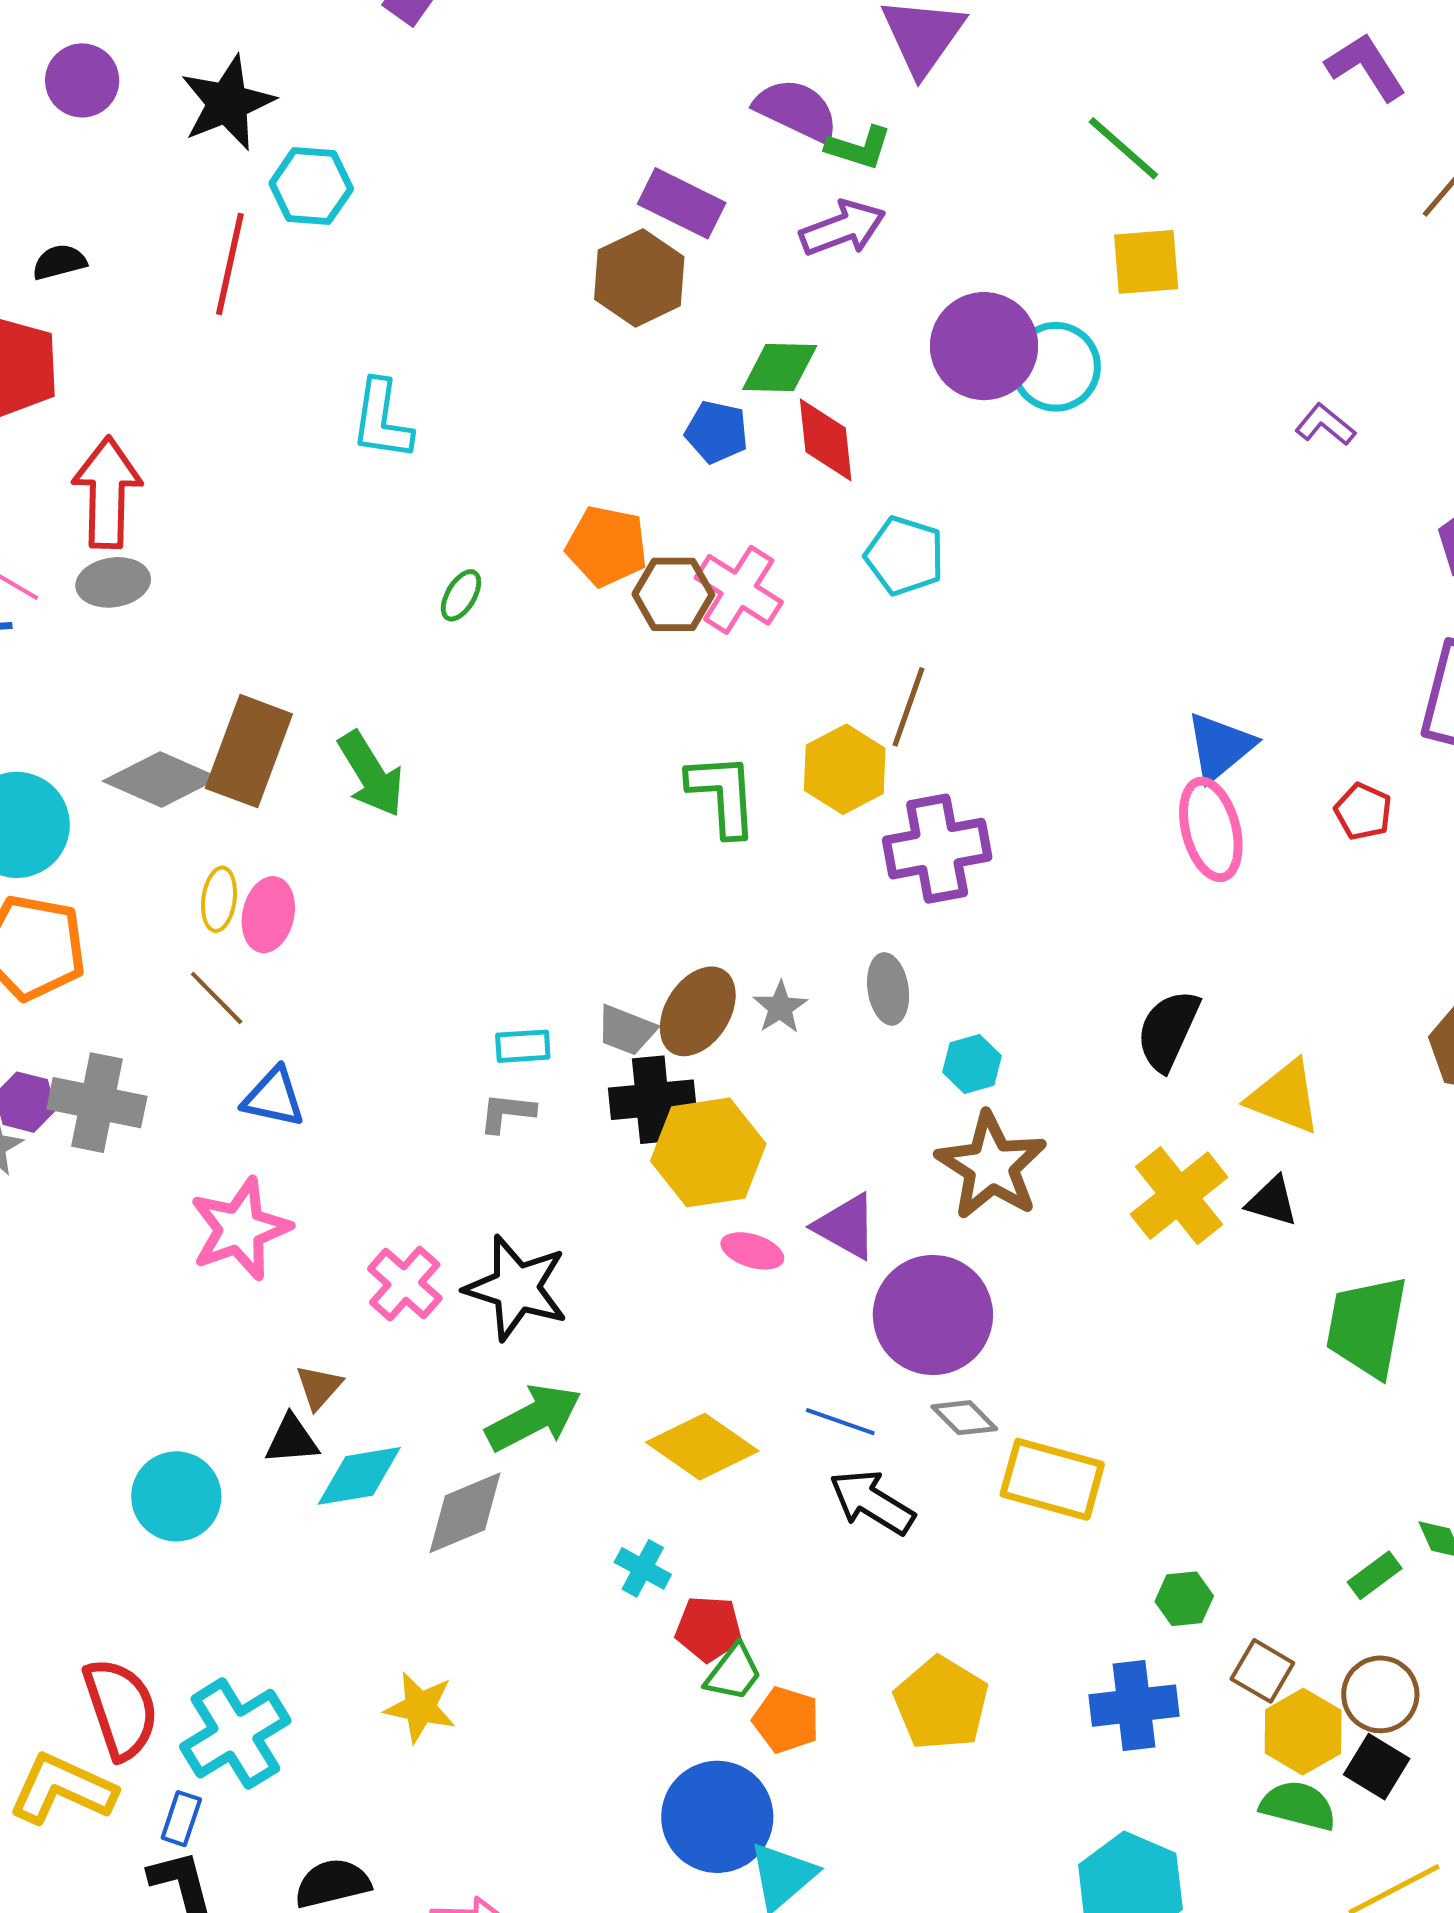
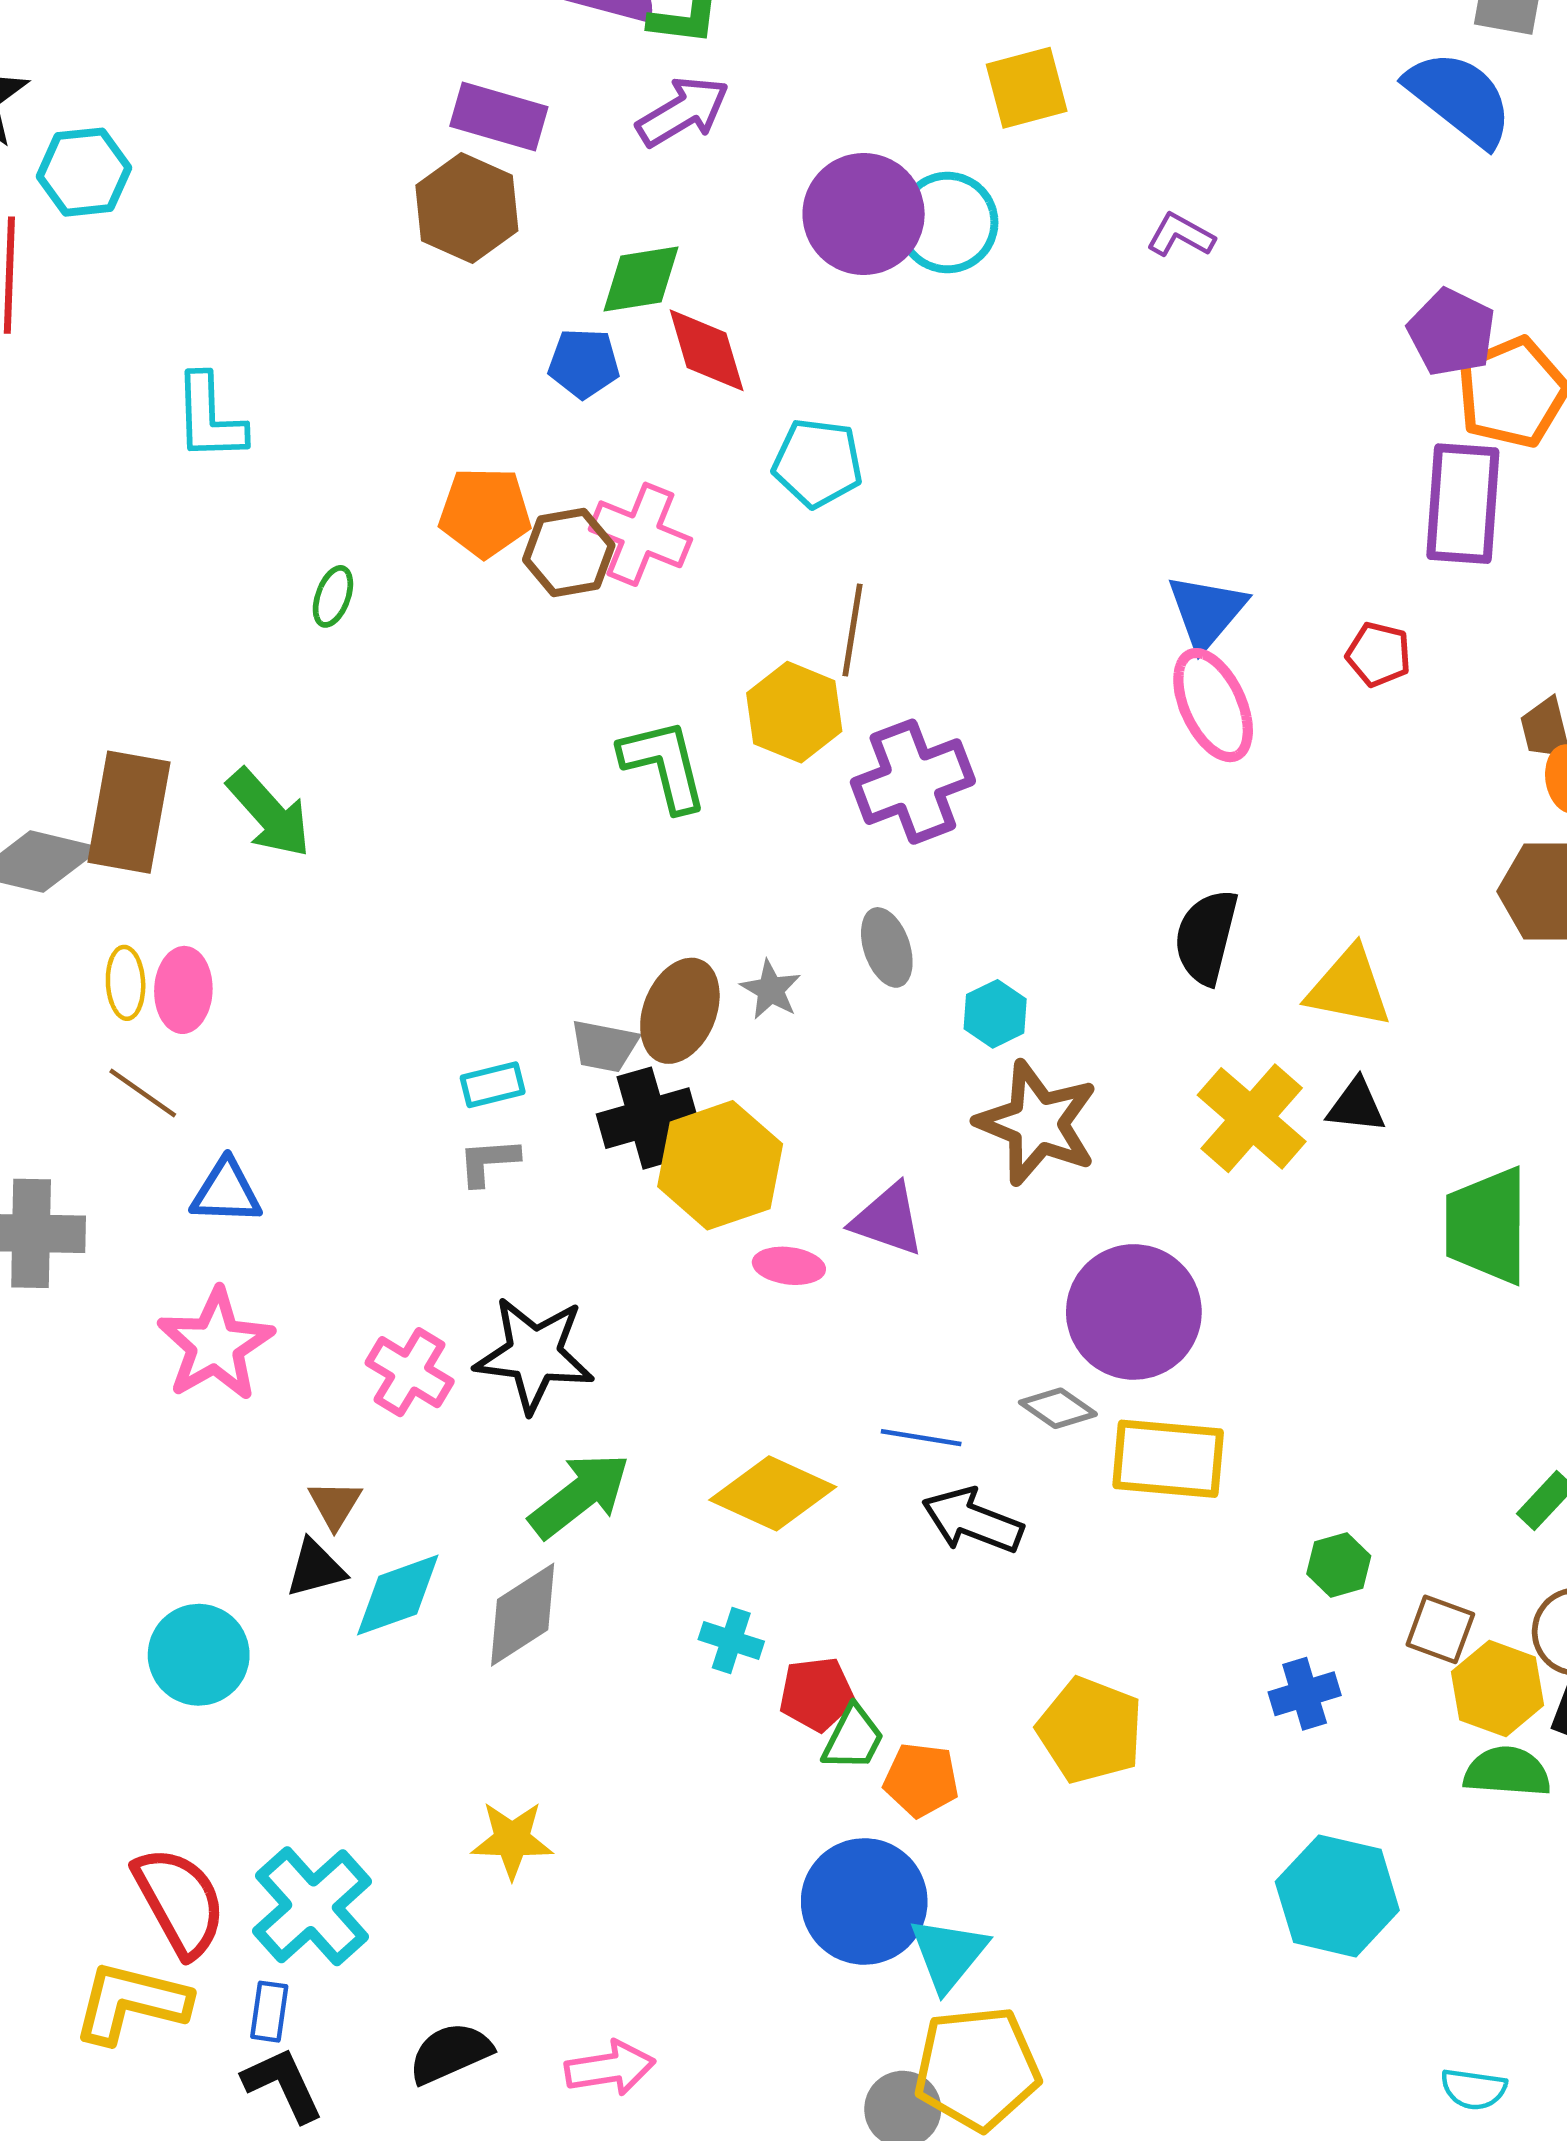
purple L-shape: (1325, 425) -> (1181, 235), moved
purple circle: (933, 1315) -> (1134, 1312), moved
blue cross: (1134, 1706) -> (1305, 1694), size x0.7

